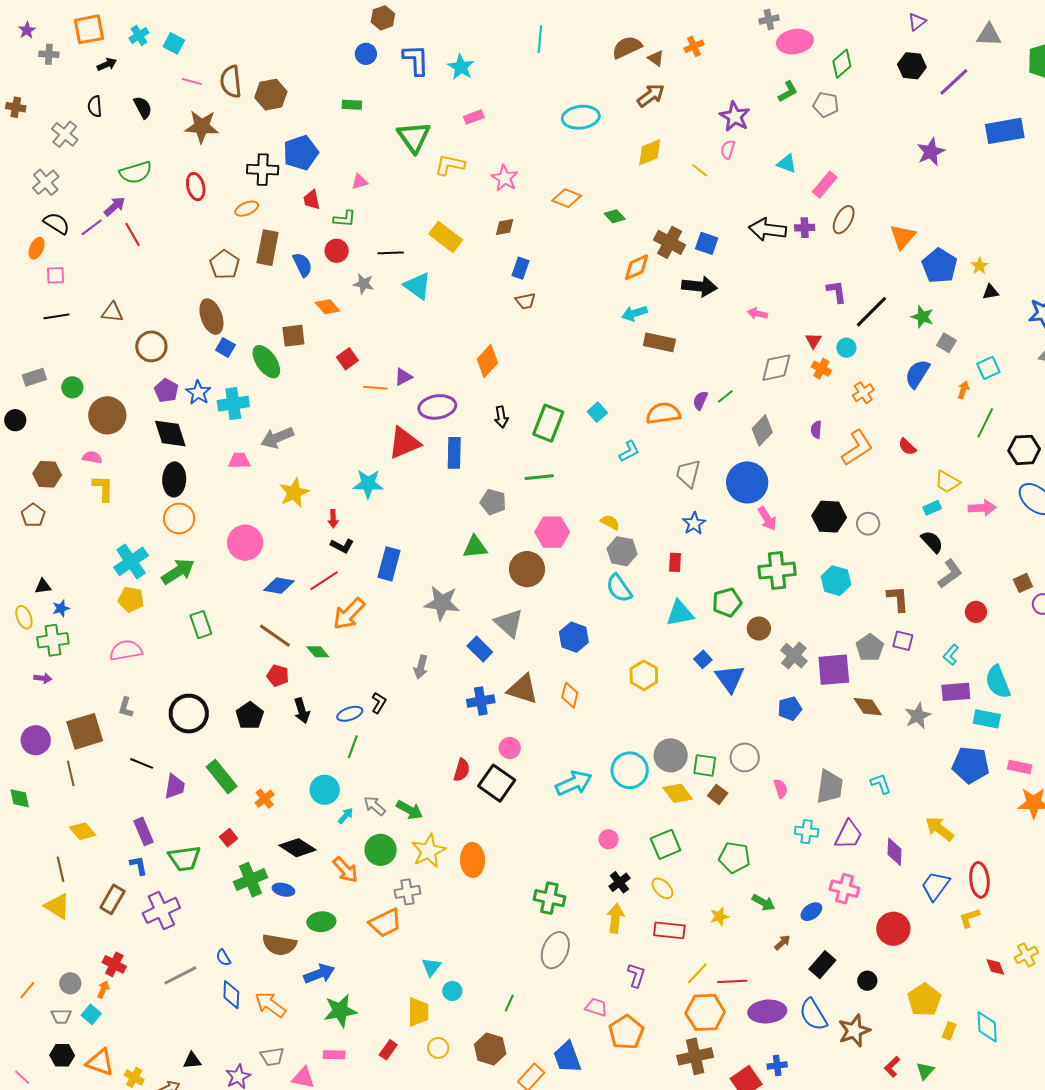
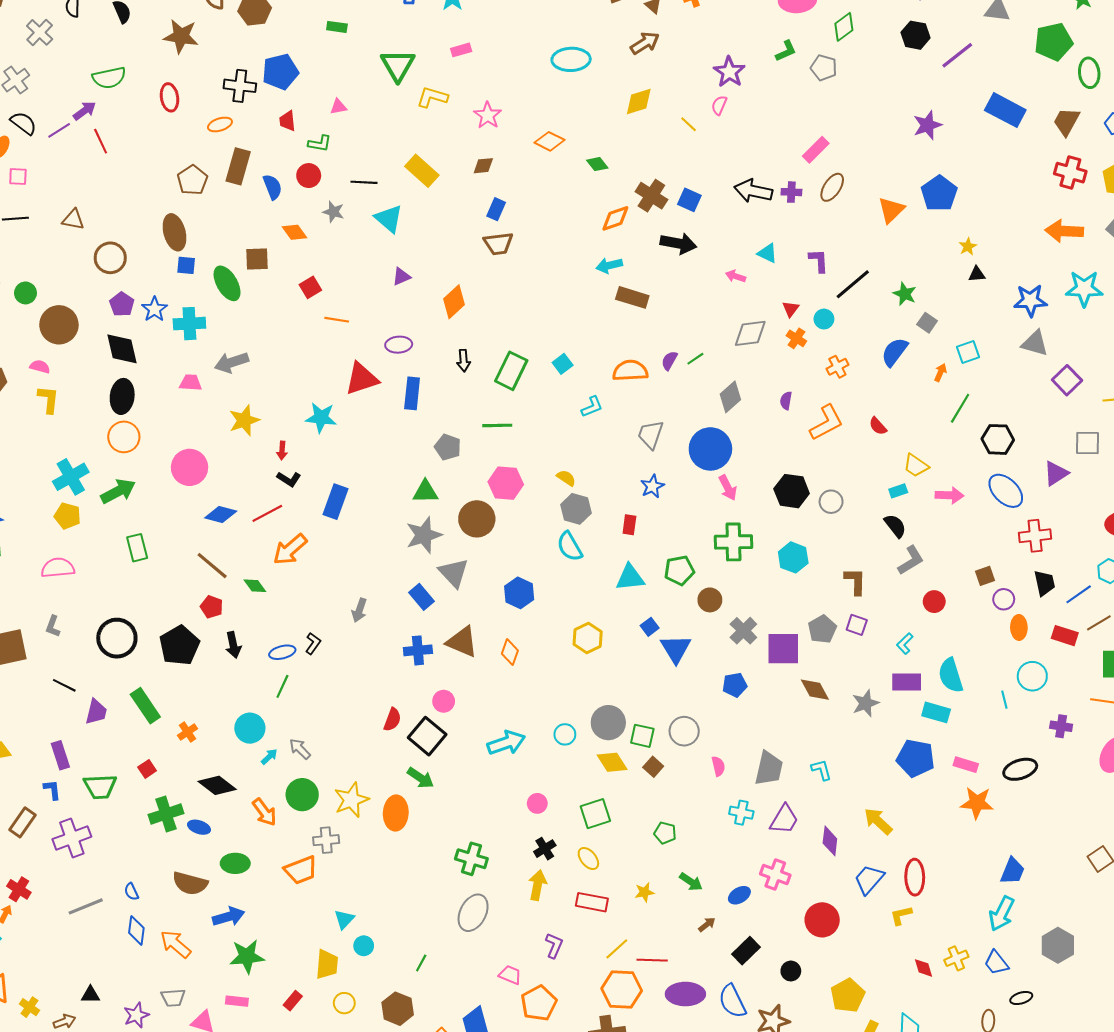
blue rectangle: (1005, 131) -> (1005, 110), turned 33
cyan triangle: (787, 164) -> (768, 253), moved
blue pentagon: (940, 266) -> (939, 193), moved
brown trapezoid: (525, 301) -> (498, 244), size x1.4
blue square: (225, 348) -> (186, 265), turned -30
purple triangle: (403, 377) -> (401, 277), moved
purple ellipse: (437, 407) -> (399, 345), size x0.7
gray star: (442, 603) -> (424, 535), moved, turned -30
black pentagon: (250, 716) -> (179, 645), size x1.4
cyan circle: (630, 770) -> (565, 734), size x0.6
green arrow: (410, 810) -> (420, 778), moved
green pentagon: (735, 857) -> (665, 833), size x0.7

